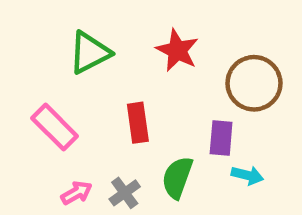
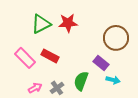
red star: (177, 50) -> (68, 23), moved, turned -30
red rectangle: (138, 123) -> (50, 56), moved, turned -54
purple rectangle: (221, 138) -> (101, 63), turned -56

